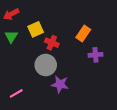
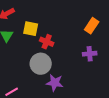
yellow square: (36, 29) -> (31, 29), turned 35
orange rectangle: (83, 34) -> (92, 26), moved

